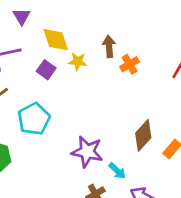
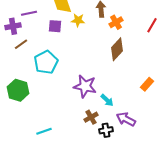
purple square: (46, 70) -> (55, 26), turned -32
brown diamond: (143, 135) -> (117, 49), moved

